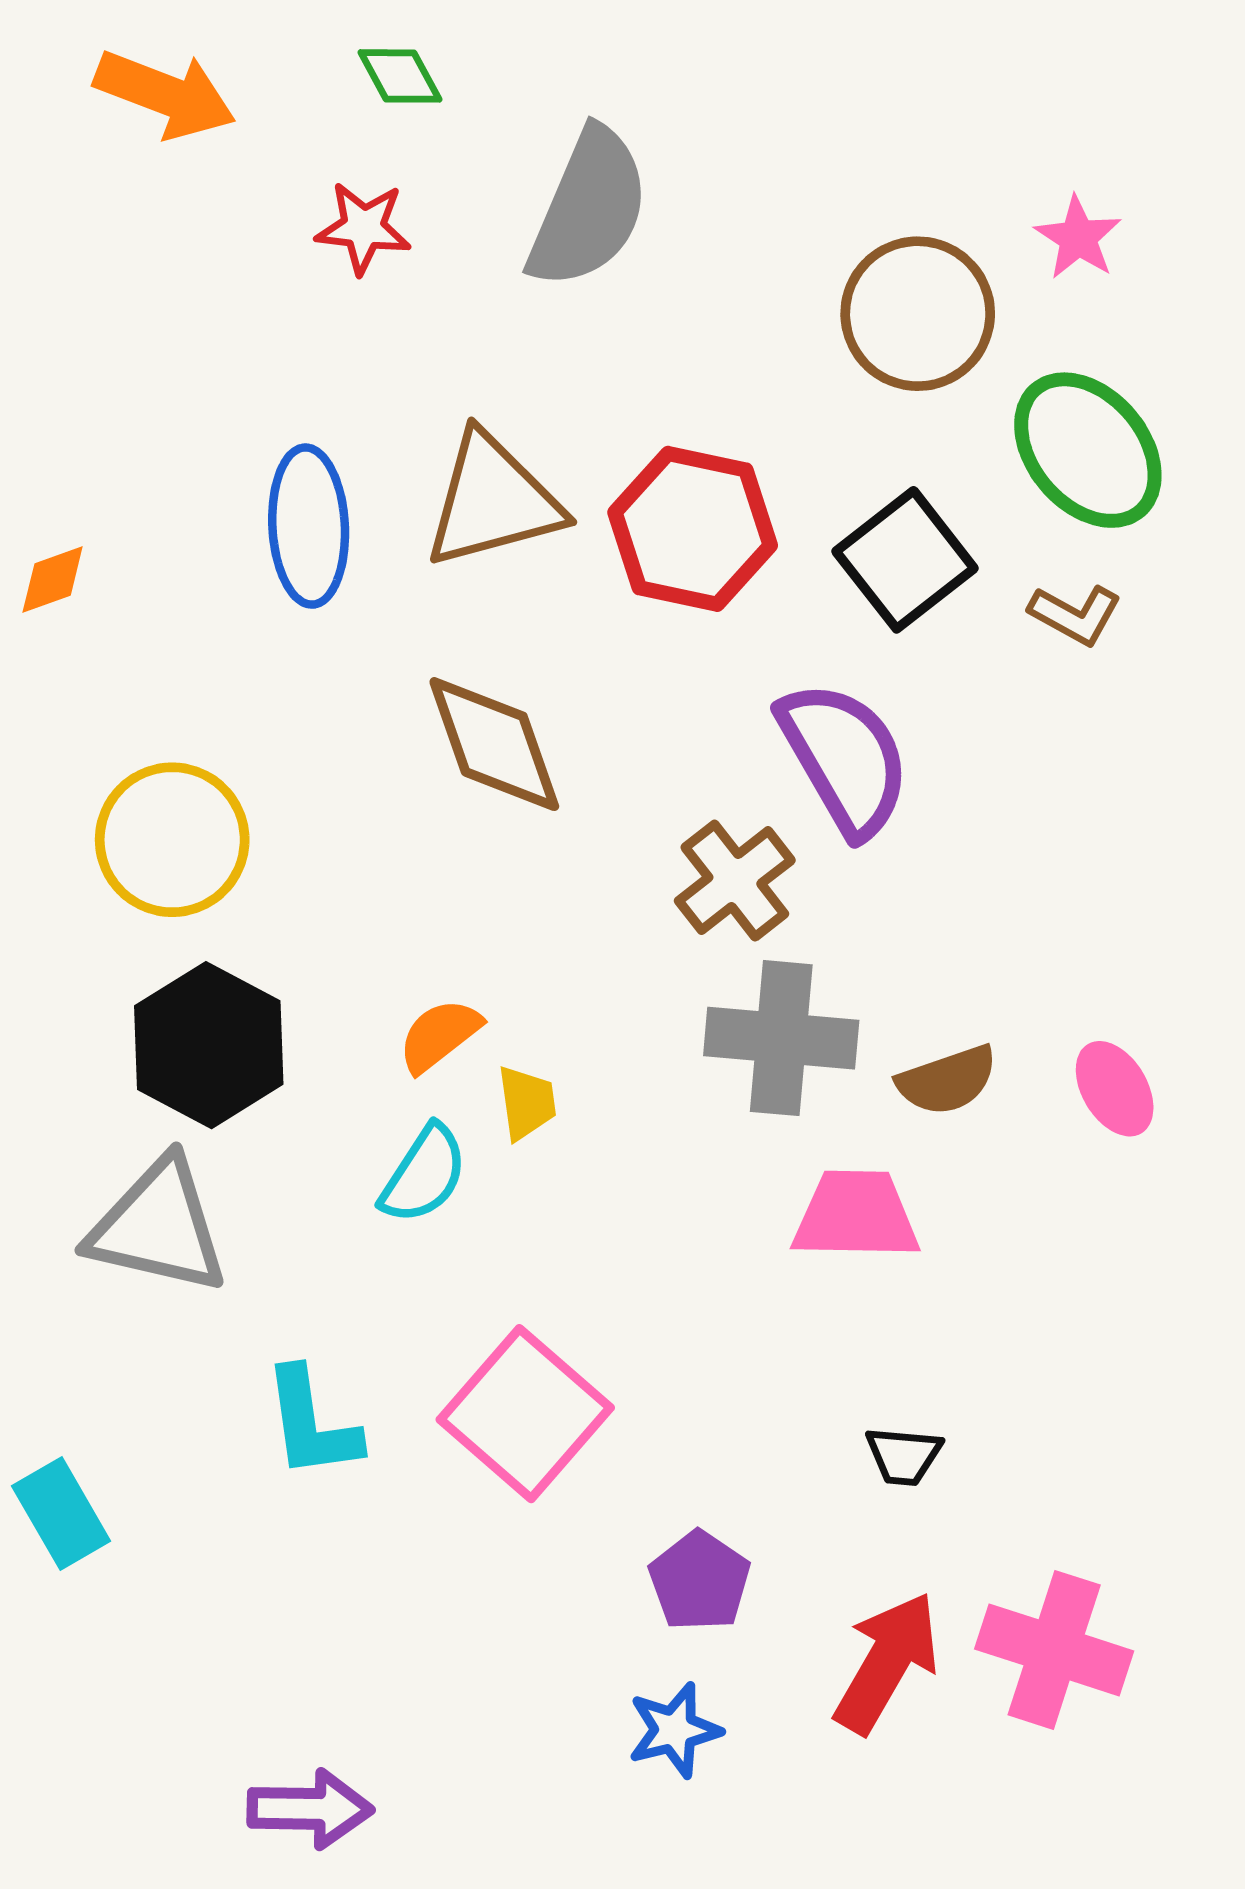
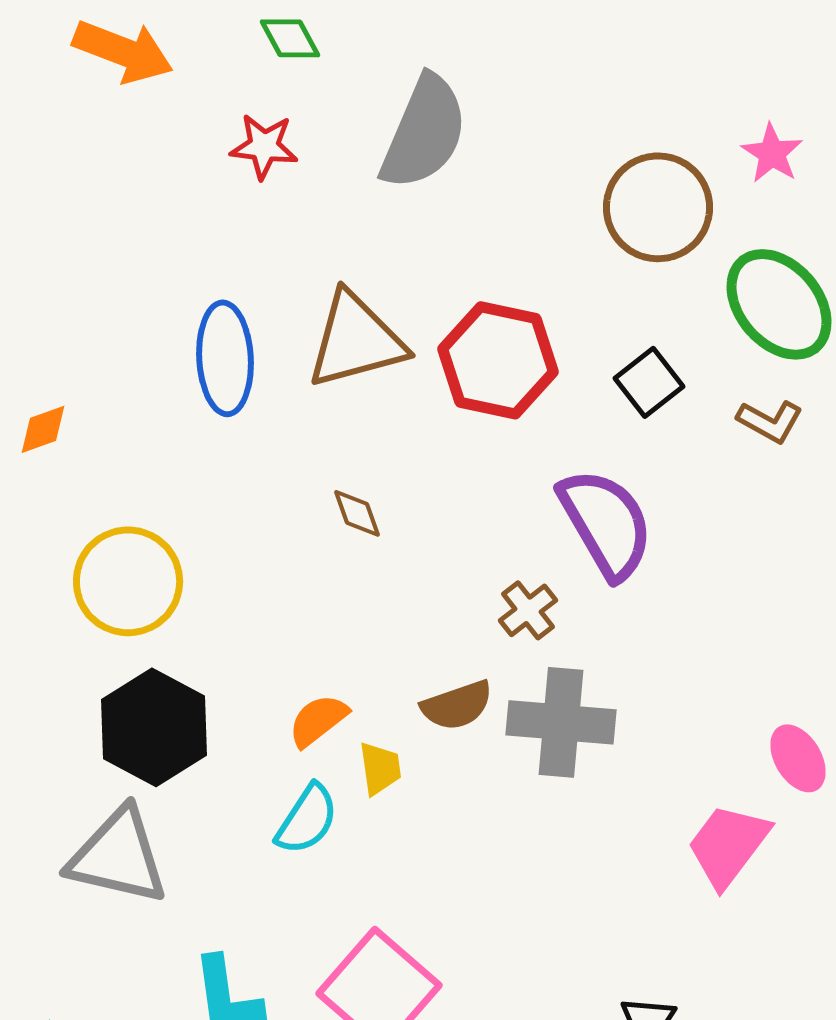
black square: (905, 560) -> (649, 382), size x0.7
orange diamond: (53, 580) -> (43, 429), moved
brown diamond: (494, 744) -> (357, 513), size x0.5
brown cross: (735, 881) -> (528, 610), size x0.7
brown semicircle: (947, 1080) -> (457, 705), moved
pink trapezoid: (856, 1215) -> (728, 845), moved, turned -54

